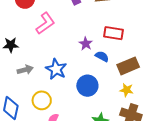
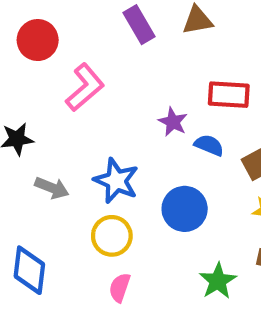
gray arrow: (25, 70) -> (52, 188), turned 42
yellow circle: (42, 100) -> (112, 236), moved

